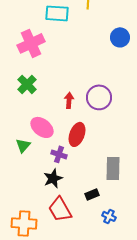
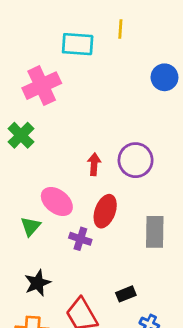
green cross: (27, 84) -> (21, 135), moved
gray rectangle: (113, 168) -> (155, 232), moved
black star: (53, 178) -> (38, 283), moved

